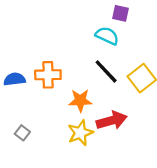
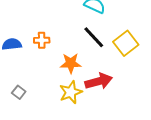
orange cross: (48, 75) -> (42, 40), size x0.7

